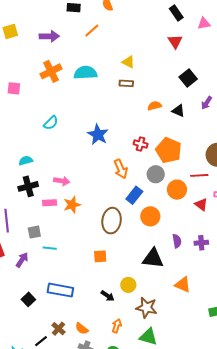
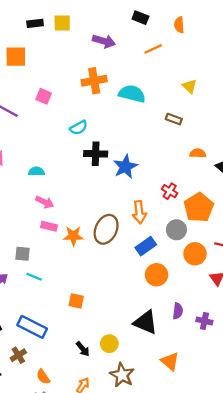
yellow triangle: (128, 62) -> (190, 86), moved
pink square: (14, 88) -> (44, 96), moved
cyan semicircle: (51, 123) -> (79, 128), moved
pink arrow: (62, 181) -> (45, 202), moved
black cross: (28, 186) -> (96, 154), moved
brown ellipse: (112, 221) -> (106, 229), moved
orange square: (100, 256) -> (76, 301), moved
brown cross: (59, 329) -> (18, 355), moved

